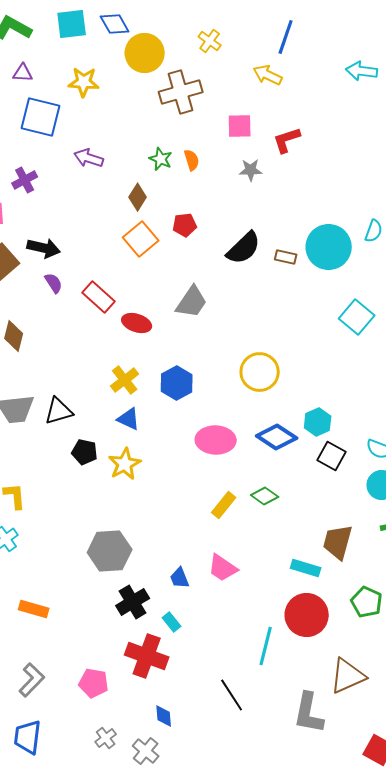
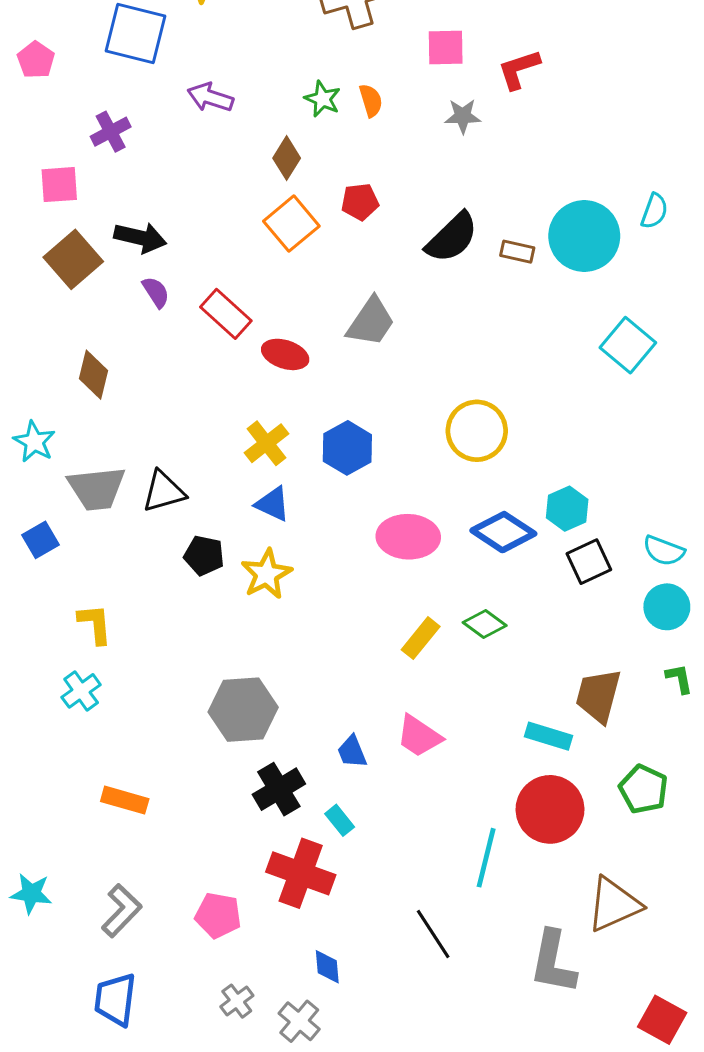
black square: (332, 456) -> (589, 562), turned 36

